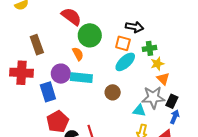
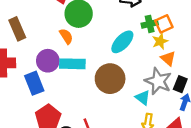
orange square: (123, 43) -> (164, 24), moved, turned -35
brown circle: (113, 92) -> (110, 79), size x1.6
gray star: (153, 97) -> (158, 81), turned 30
cyan triangle: (139, 111) -> (143, 98), turned 32

